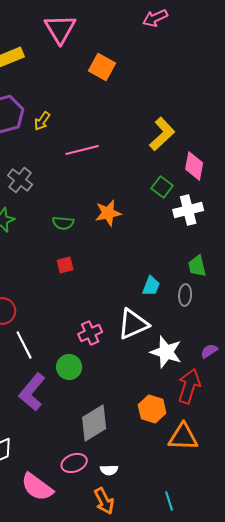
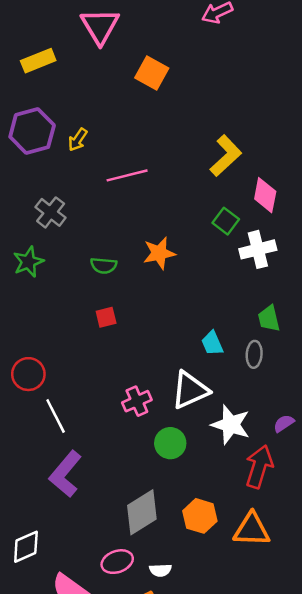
cyan trapezoid: (151, 286) -> (212, 343), turned 135
green circle: (69, 367) -> (170, 443), moved
orange hexagon: (152, 409) -> (200, 516), moved

